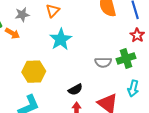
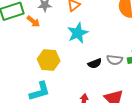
black semicircle: (75, 89) -> (95, 63), moved

